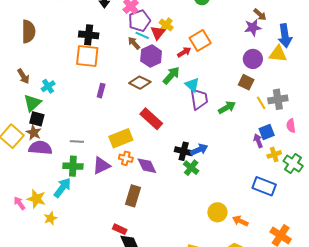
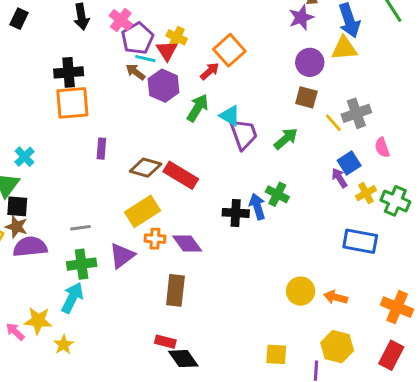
brown diamond: (140, 83) -> (146, 168), moved
blue arrow: (199, 150) -> (257, 206), turned -72
green cross: (191, 168) -> (277, 194), moved

